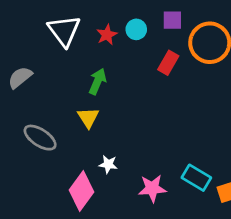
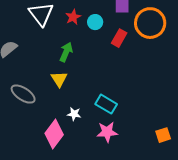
cyan circle: (136, 29) -> (95, 22), moved
cyan rectangle: (196, 178) -> (106, 104), moved

